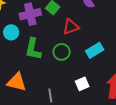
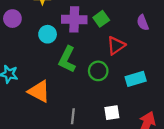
red triangle: (71, 27) -> (116, 46), turned -30

